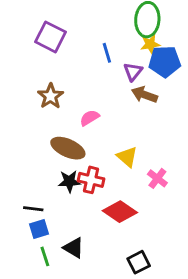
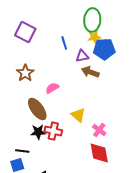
purple triangle: (133, 72) -> (82, 56), turned 40
brown ellipse: (68, 148) -> (37, 109), turned 30
black line: (33, 209) -> (22, 151), moved
red diamond: (120, 212) -> (99, 153), moved, turned 45

